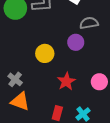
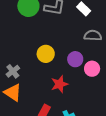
purple circle: (76, 42) -> (75, 59), moved
pink circle: (99, 82) -> (92, 69), moved

